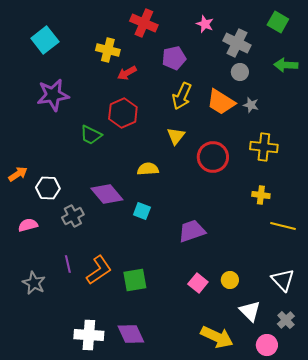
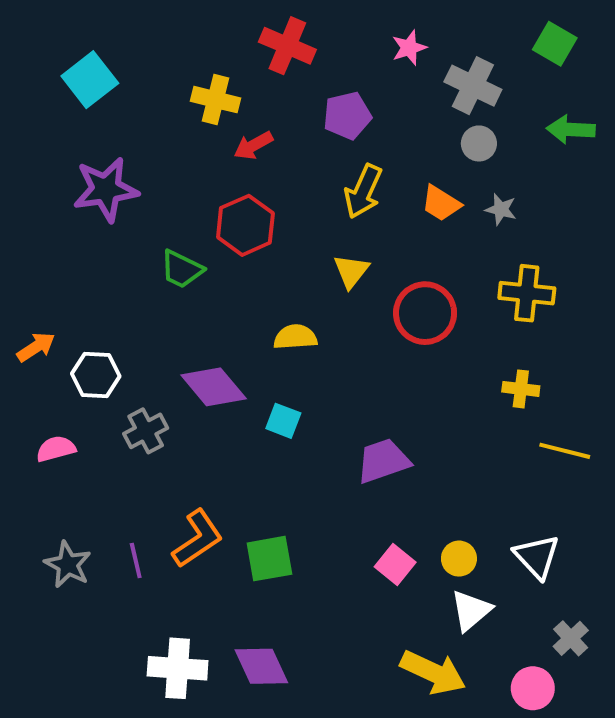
pink star: (205, 24) -> (409, 48), turned 30
orange trapezoid: (221, 102) -> (441, 203), size x0.7
purple line: (68, 264) -> (136, 561), moved
white triangle: (283, 280) -> (537, 557), moved
white triangle: (250, 311) -> (471, 610), moved, turned 35

